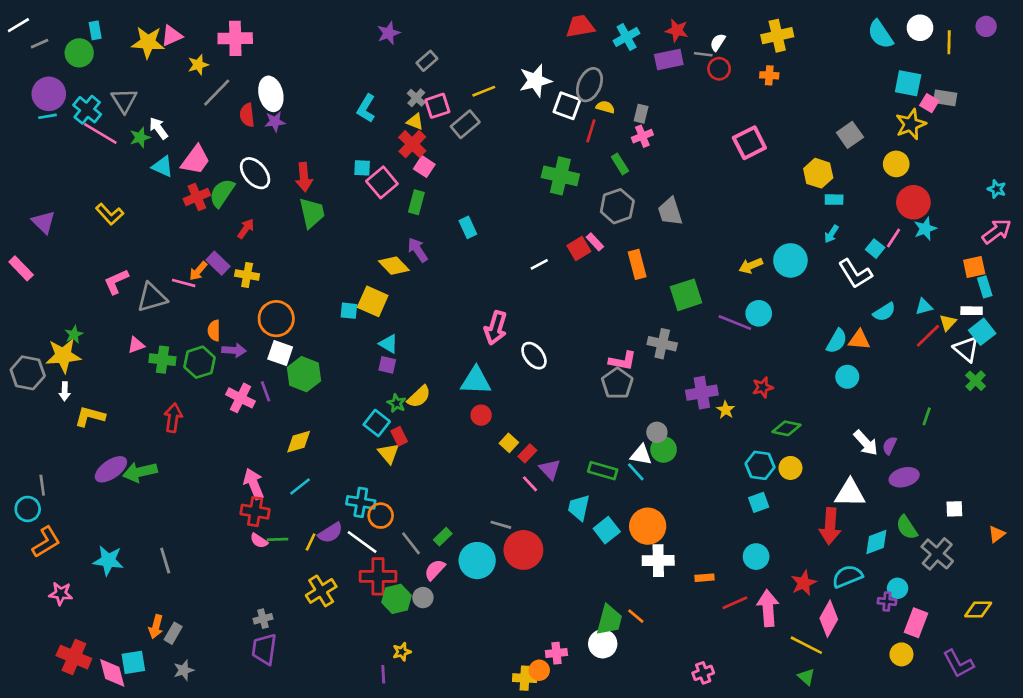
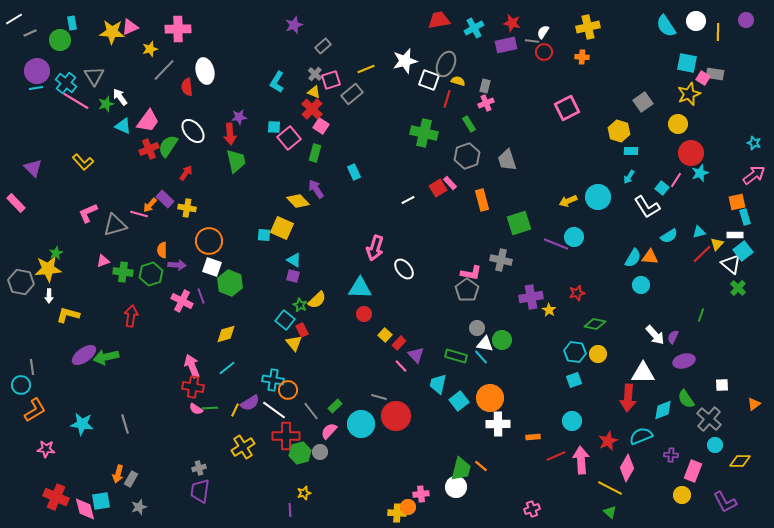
purple star: (275, 122) -> (239, 117), moved
gray circle: (657, 432) -> (477, 328), moved
cyan circle: (898, 588) -> (715, 445), moved

